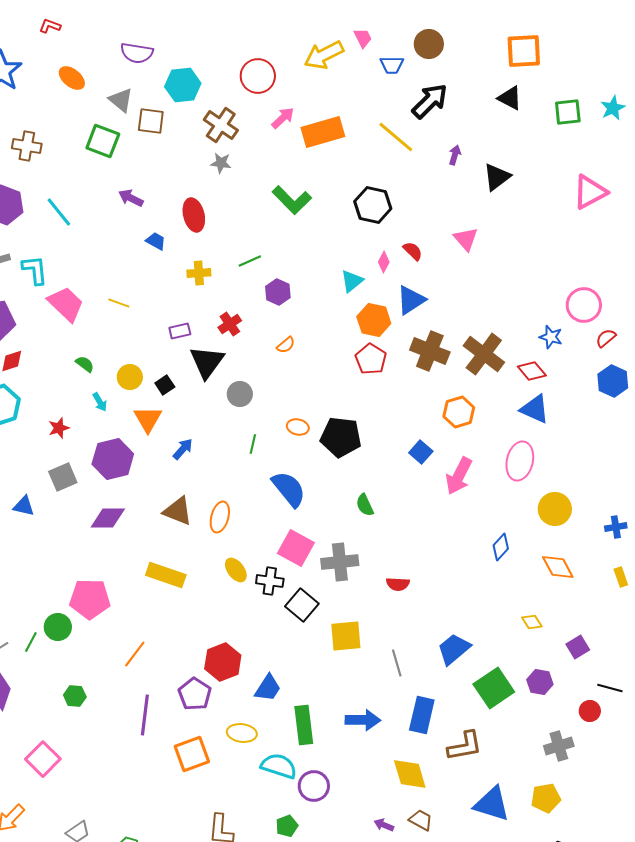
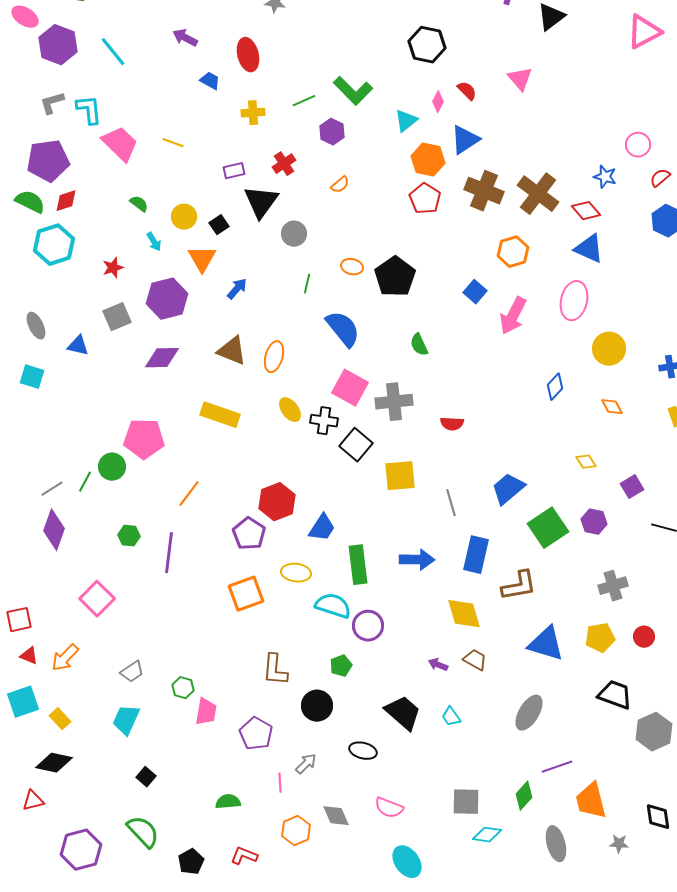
green L-shape: (292, 200) -> (353, 91), moved
pink circle: (584, 305) -> (638, 145), size x0.7
black pentagon: (341, 437) -> (395, 277), turned 30
orange diamond: (558, 567) -> (612, 407), size x0.7
red circle: (590, 711) -> (644, 637), moved
purple line: (145, 715) -> (169, 553), moved

